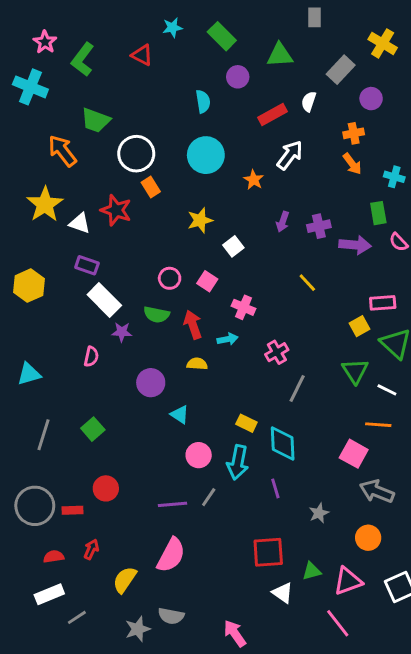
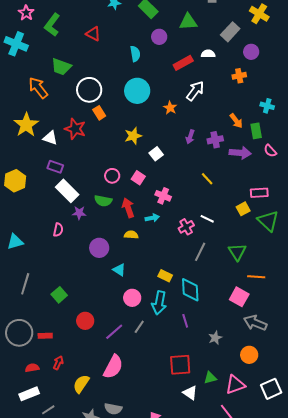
red triangle: (142, 55) -> (93, 34), moved
white semicircle: (309, 101) -> (208, 54), turned 72
orange arrow: (352, 164) -> (236, 121), moved
green triangle: (355, 371) -> (237, 252), moved
white line: (387, 390) -> (207, 219), moved
green square: (93, 429) -> (59, 295), moved
red circle: (106, 488) -> (85, 321), moved
purple line: (172, 504) -> (114, 332), turned -36

